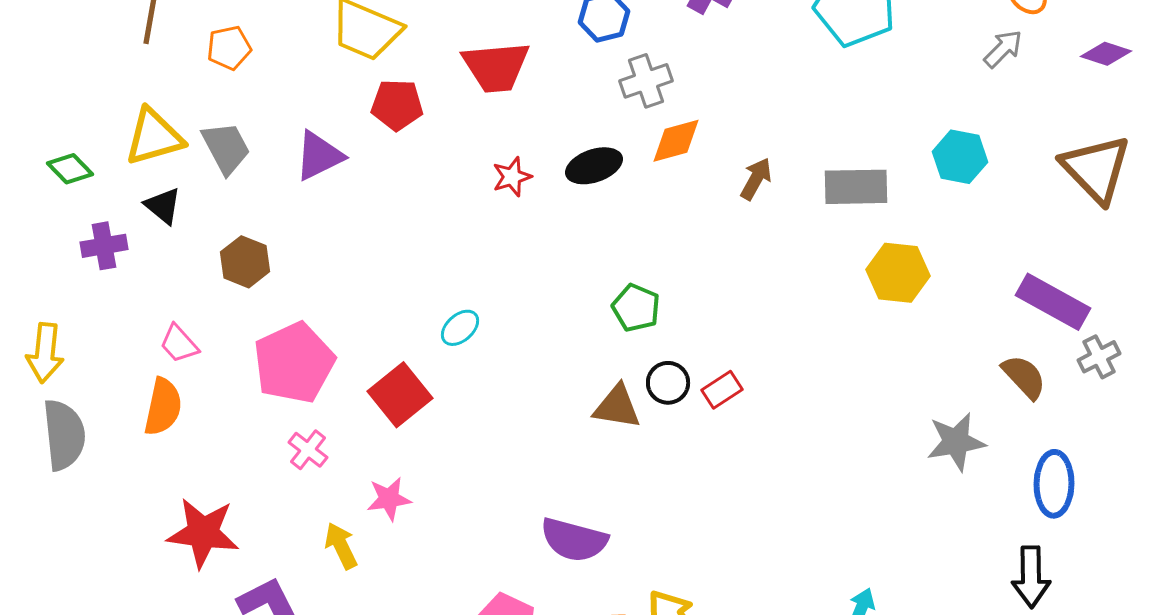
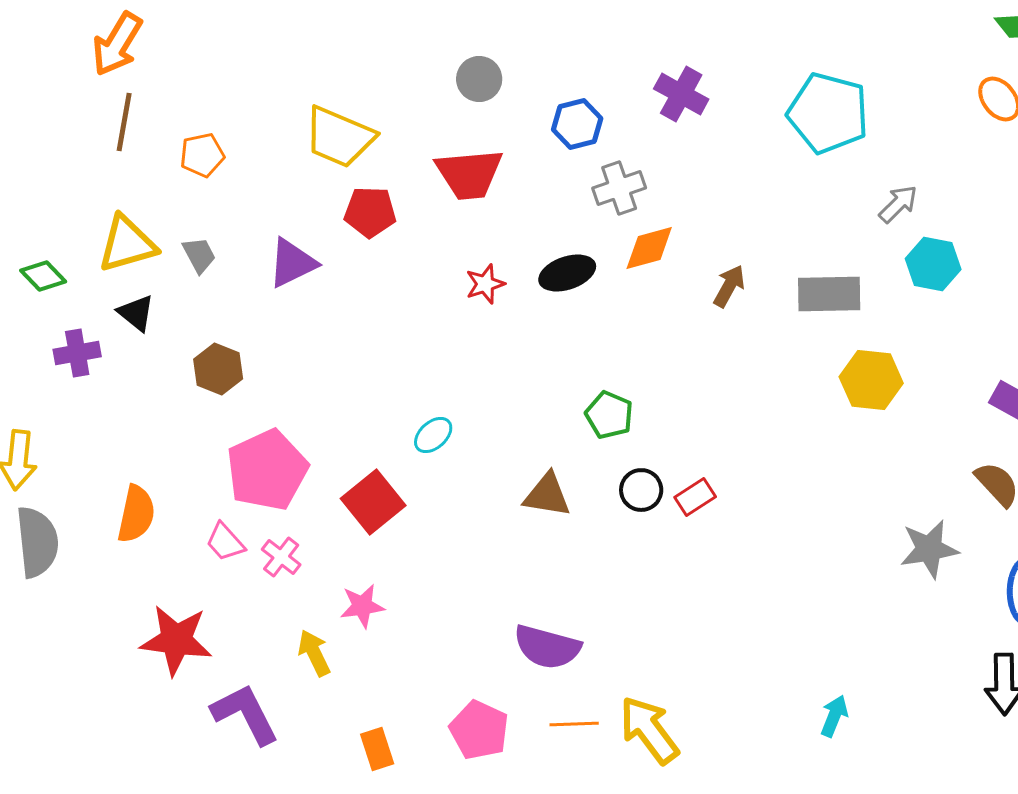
gray arrow: (1003, 49) -> (898, 204), moved
gray trapezoid: (226, 148) -> (199, 255), size x0.7
pink trapezoid: (179, 344) -> (225, 542), moved
brown triangle: (617, 407) -> (547, 495), moved

